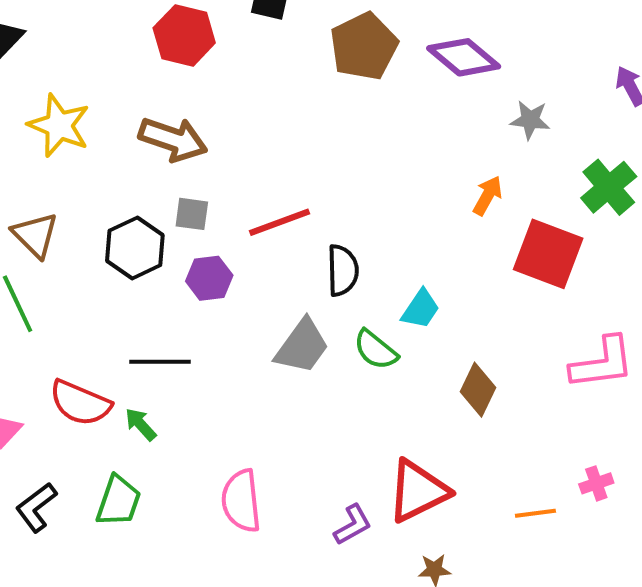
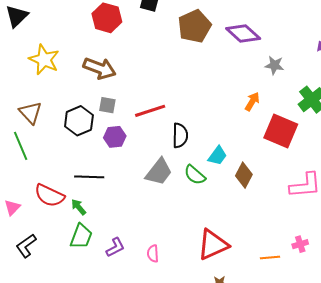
brown diamond: (478, 390) -> (244, 175), moved
green trapezoid: (118, 501) -> (81, 236), moved
pink semicircle: (241, 501) -> (153, 254), moved, size x0.6
purple L-shape: (353, 525) -> (115, 247), moved

